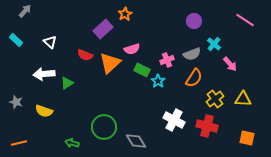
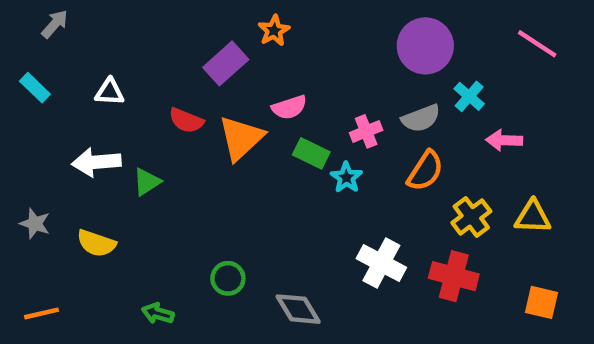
purple circle: (194, 21) -> (425, 46), size x1.6
white triangle: (50, 42) -> (110, 92), turned -40
pink arrow: (230, 64) -> (504, 140), turned 133
green circle: (104, 127) -> (228, 278), size x0.6

